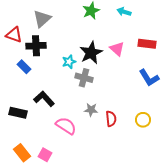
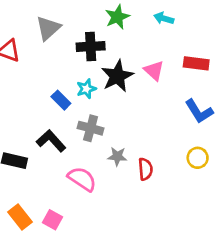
black cross: (36, 46) -> (91, 46), moved
blue rectangle: (24, 67) -> (61, 100), moved
gray cross: (84, 78) -> (91, 128), moved
yellow circle: (143, 120) -> (198, 158), moved

